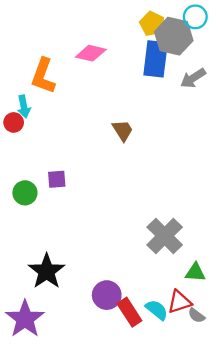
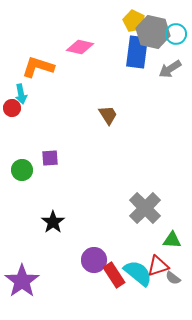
cyan circle: (195, 17) -> (176, 34), moved
orange L-shape: (43, 76) -> (38, 67), turned 88
black star: (47, 271) -> (53, 222), moved, size x0.7
cyan semicircle: (157, 310) -> (138, 273), size x1.4

